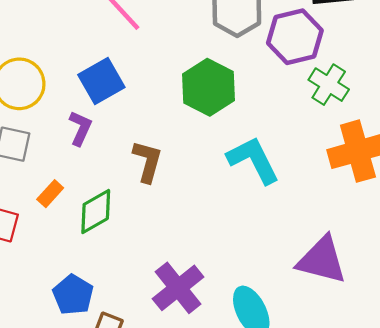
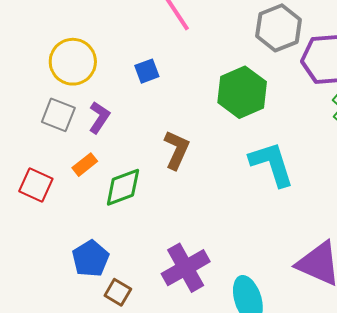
blue square: (101, 81) -> (147, 71), size x0.6
purple L-shape: (80, 128) -> (99, 117), moved

